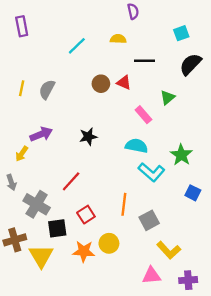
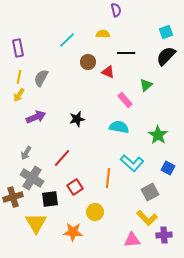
purple rectangle: (22, 26) -> (18, 48), moved
cyan square: (181, 33) -> (166, 32), moved
brown circle: (101, 84) -> (88, 62), moved
yellow arrow: (22, 154) -> (19, 95), moved
cyan L-shape: (151, 172) -> (132, 163), moved
gray arrow: (11, 182) -> (26, 153), moved, turned 48
gray square: (149, 220) -> (150, 192), moved
brown cross: (15, 240) -> (13, 197), moved
orange star: (84, 251) -> (73, 232), moved
purple cross: (188, 280) -> (164, 235), moved

